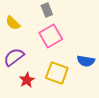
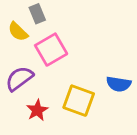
gray rectangle: (47, 10) -> (37, 14), moved
pink square: (51, 36) -> (51, 50), moved

